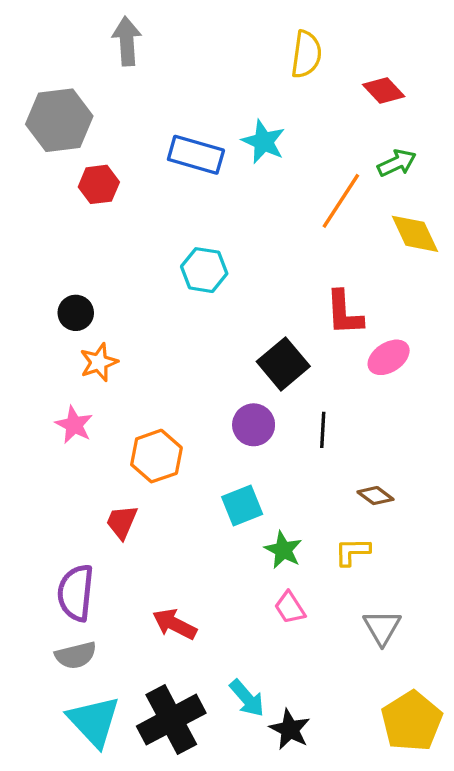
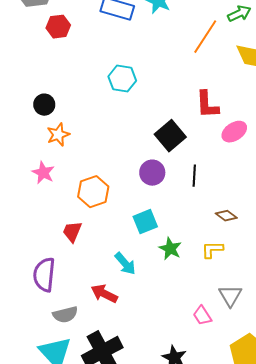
pink trapezoid: (290, 608) -> (202, 316), moved
gray semicircle: (76, 655) -> (65, 315), moved
cyan arrow: (247, 698) -> (125, 264), moved

